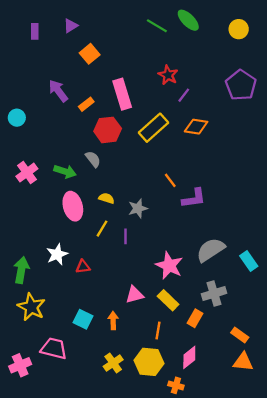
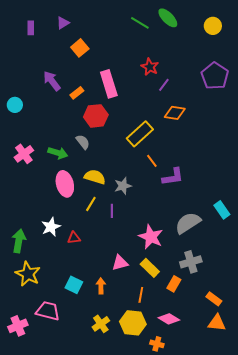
yellow rectangle: (153, 128) -> (140, 134), moved
yellow semicircle: (106, 198) -> (95, 177), size x1.5
cyan rectangle: (249, 261) -> (222, 210), moved
pink diamond: (189, 357) -> (169, 319), turned 70

